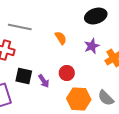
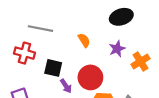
red circle: (67, 73) -> (90, 77), size x1.5
black square: (24, 76) -> (53, 68), moved

